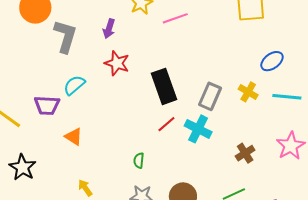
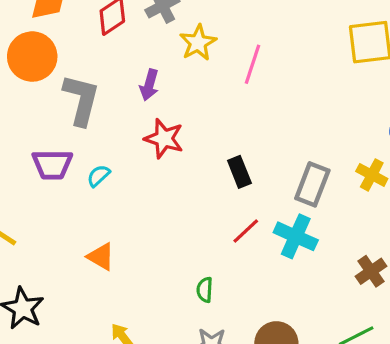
pink line: (175, 18) -> (253, 64), turned -50
cyan semicircle: (74, 85) -> (98, 176), size x0.7
black rectangle: (164, 86) -> (239, 172), size x0.6
purple trapezoid: (47, 105) -> (52, 165), moved

